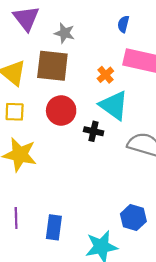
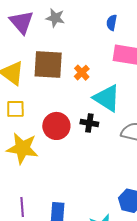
gray star: (65, 33) -> (55, 18), moved
orange cross: (105, 75) -> (82, 73), moved
red circle: (61, 111) -> (56, 126), moved

